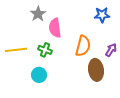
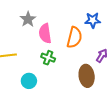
orange semicircle: (83, 46) -> (74, 37), moved
green cross: (45, 50) -> (48, 58), moved

